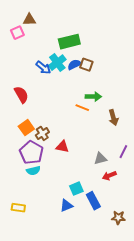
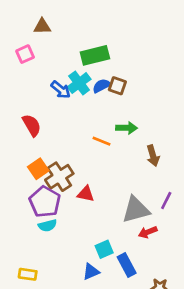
pink square: (17, 33) -> (25, 54), moved
orange line: (82, 108) -> (102, 141), moved
brown cross: (42, 134) -> (59, 177), size x1.5
gray triangle: (100, 159) -> (136, 210), size x1.6

